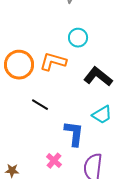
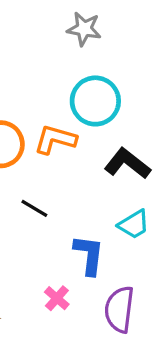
cyan circle: (78, 38) -> (95, 101), size x1.6

